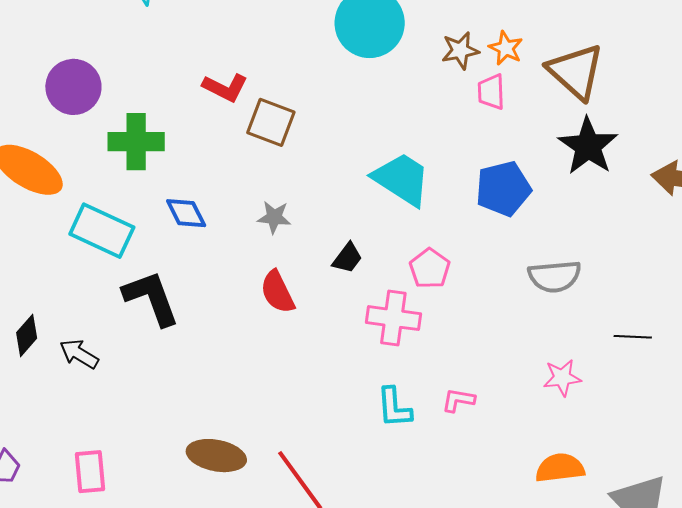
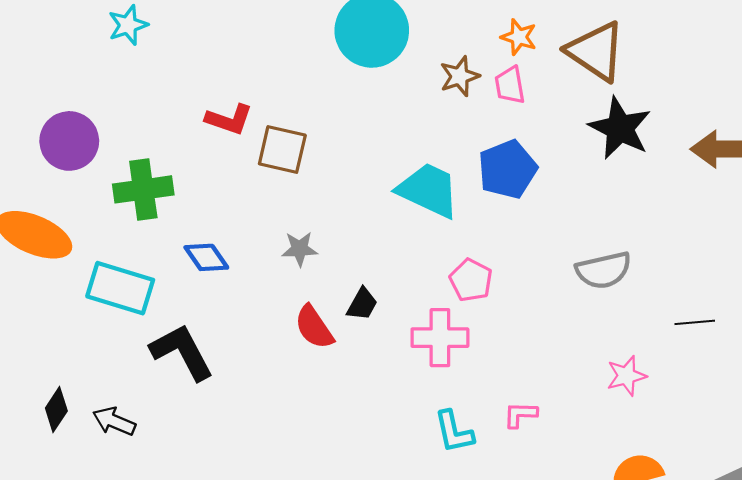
brown star: (460, 50) -> (460, 76), moved
blue pentagon: (503, 189) -> (507, 169), moved
black trapezoid: (347, 258) -> (362, 304), moved

